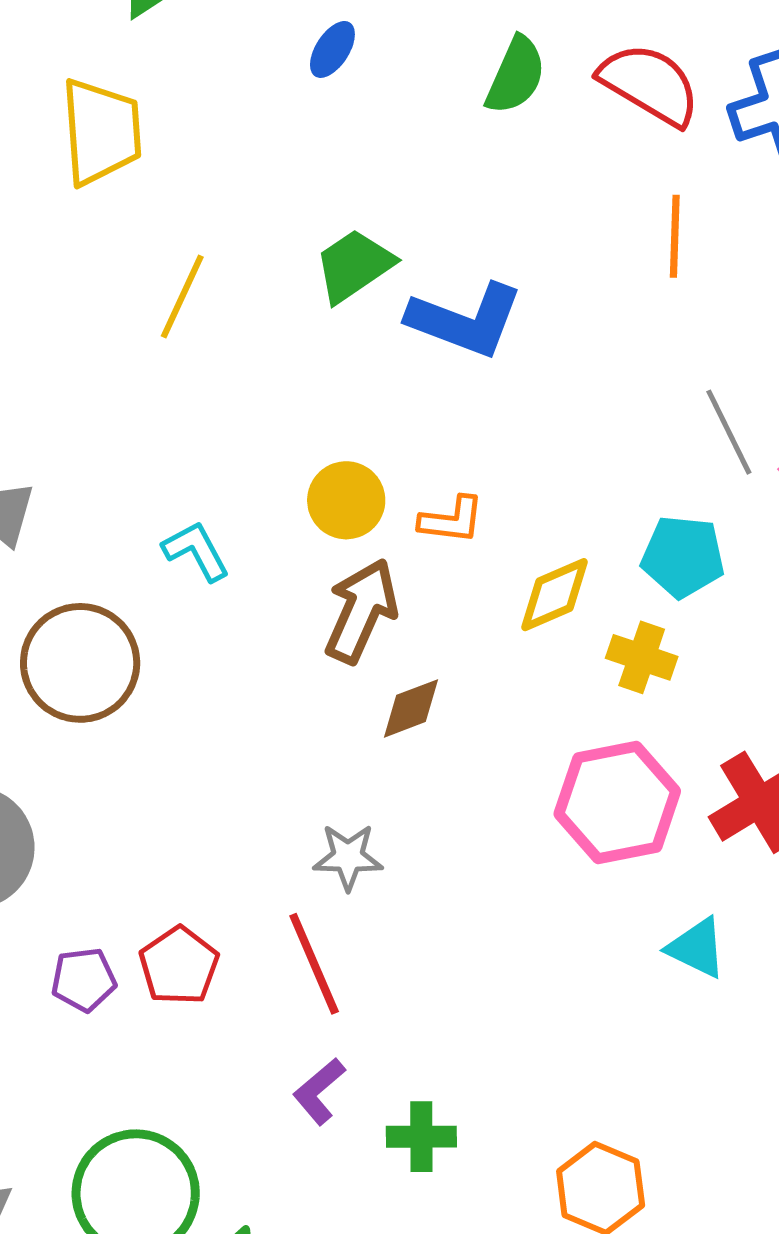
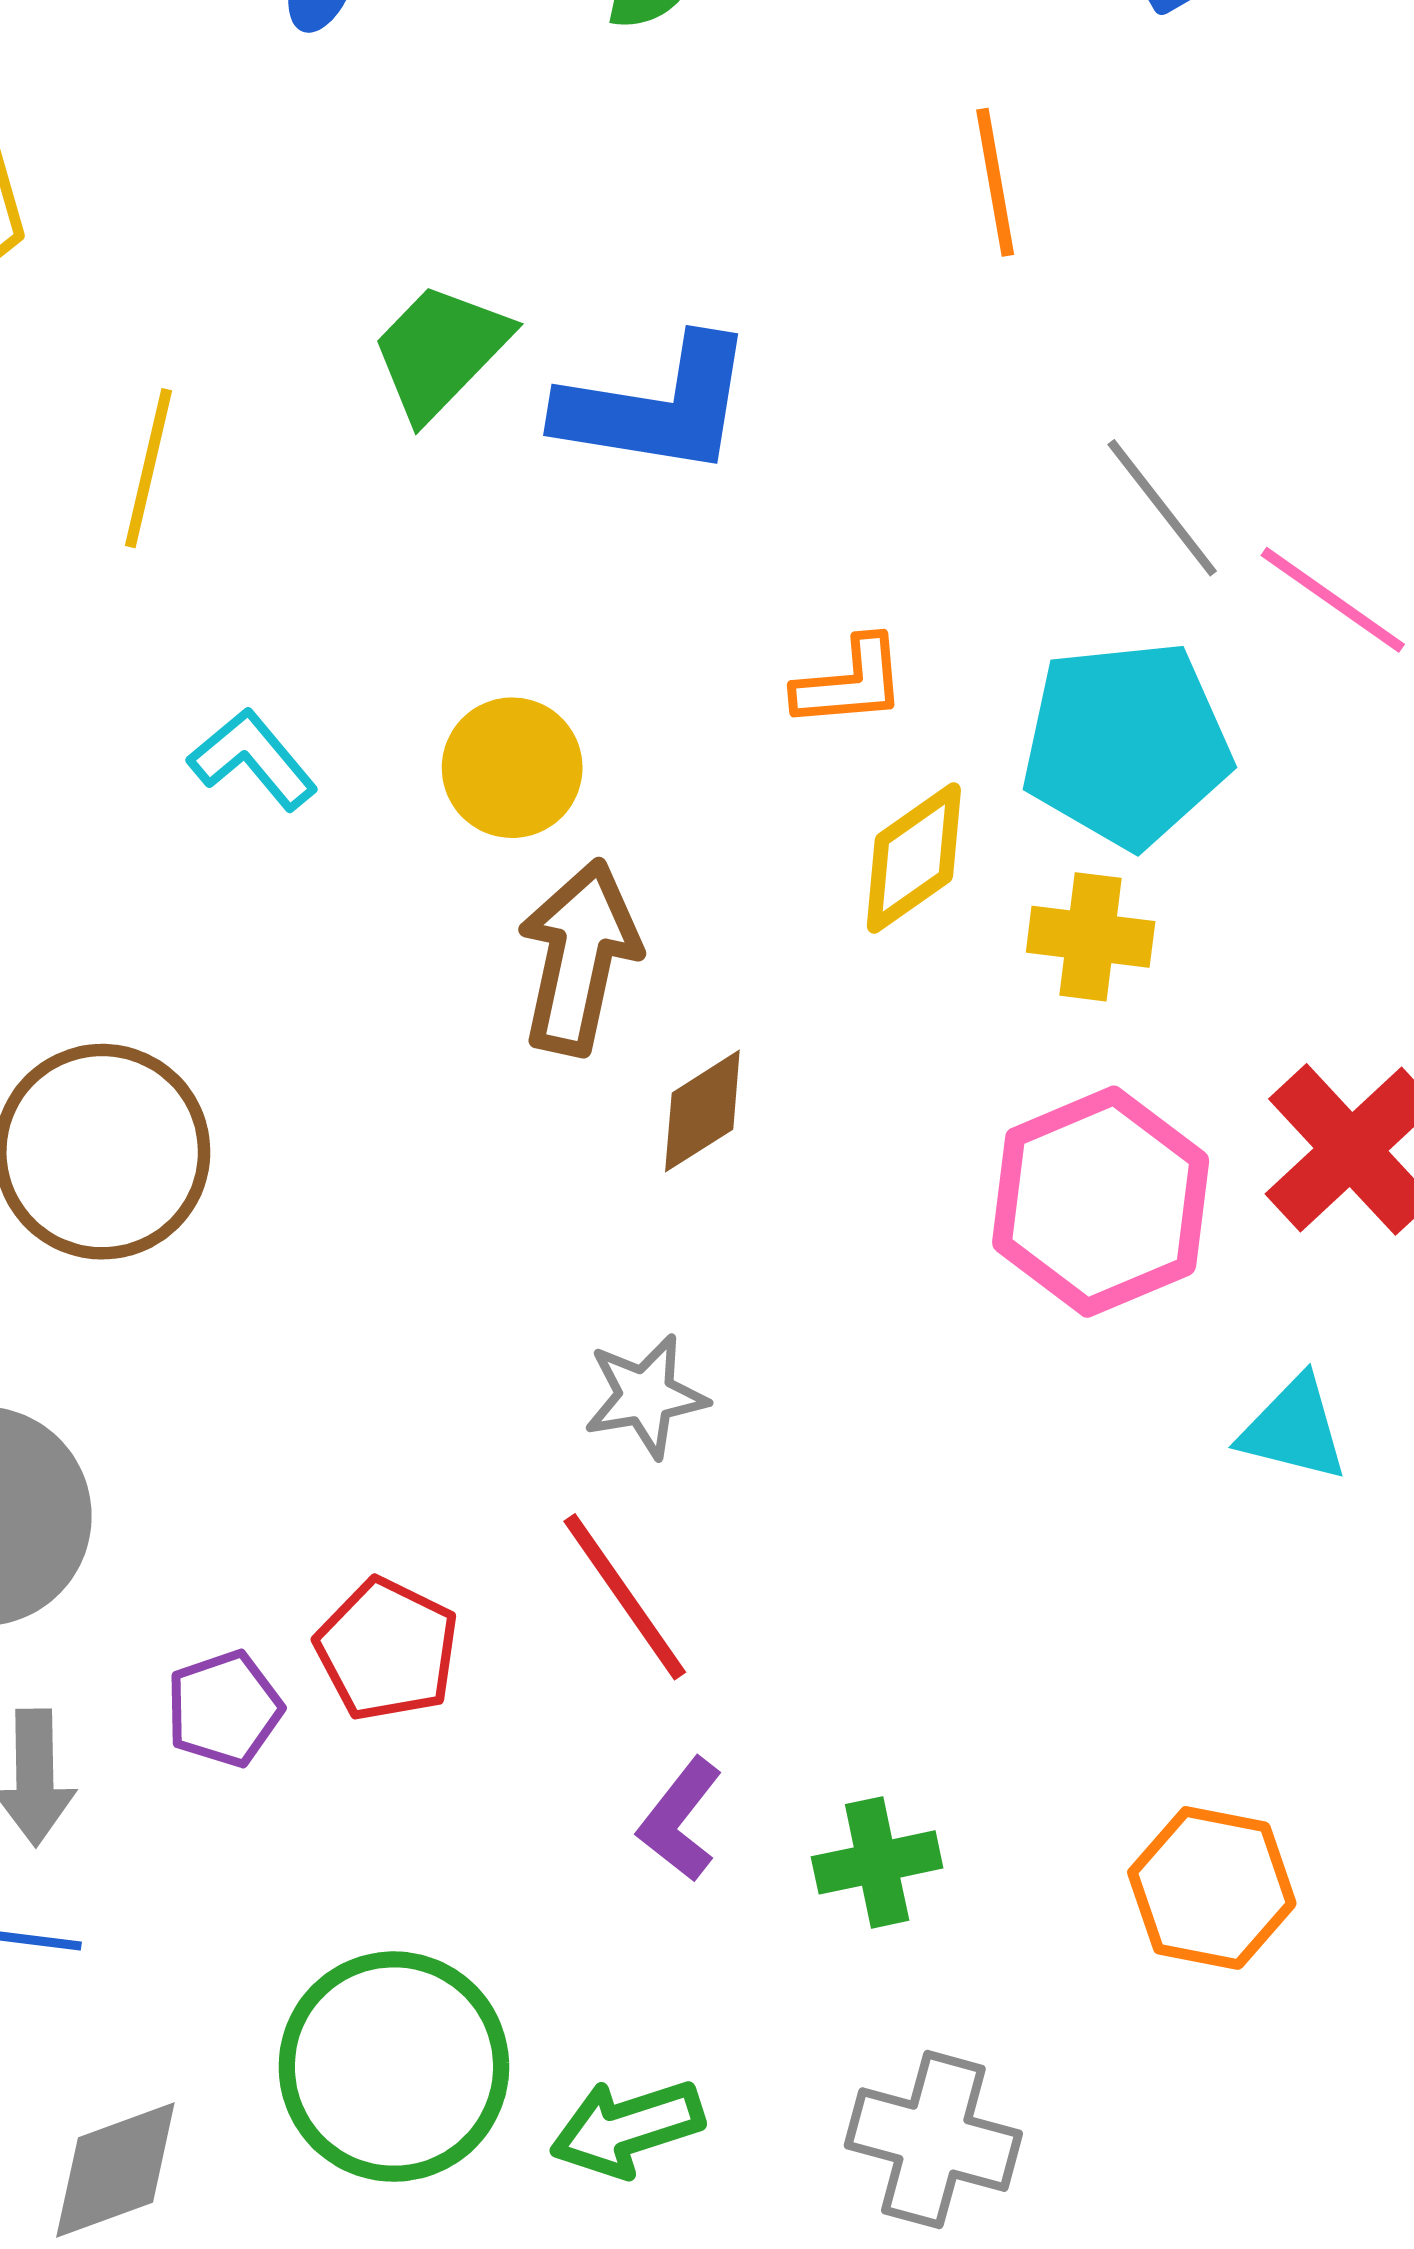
orange L-shape: (452, 520) -> (850, 683), moved
cyan L-shape: (196, 551) -> (253, 759), moved
cyan pentagon: (683, 557) -> (1126, 744), size x1.4

